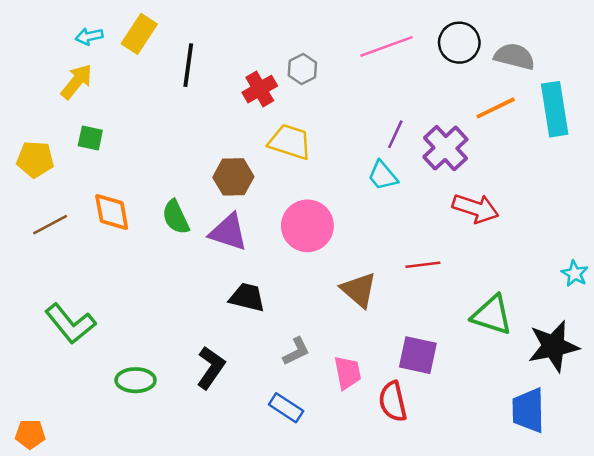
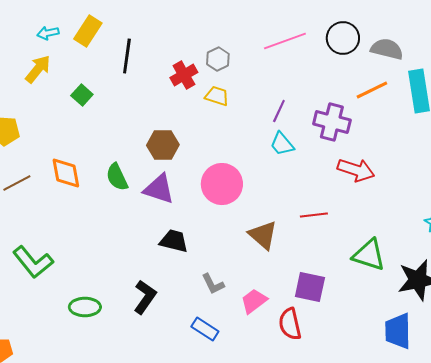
purple line: (395, 134) -> (279, 111), moved
green square: (90, 138) -> (82, 95), moved, turned 30
yellow trapezoid: (290, 142) -> (217, 96), moved, size x0.7
purple cross: (445, 148) -> (332, 122), turned -33
gray L-shape: (296, 351) -> (213, 284), turned 90
pink trapezoid: (348, 373) -> (254, 301), turned -116

